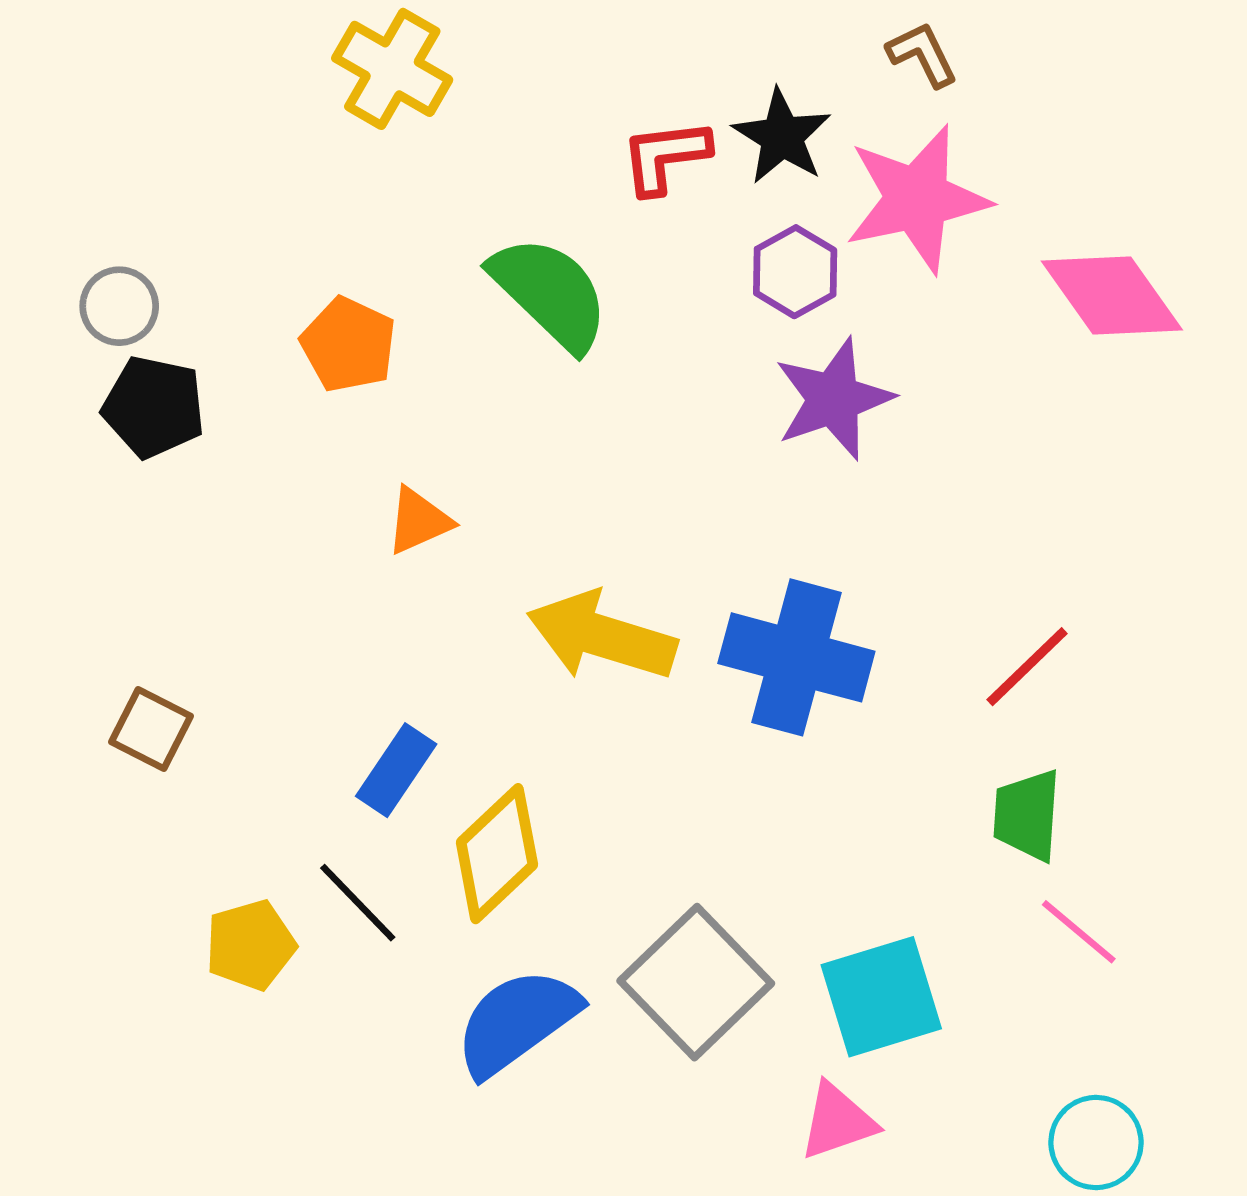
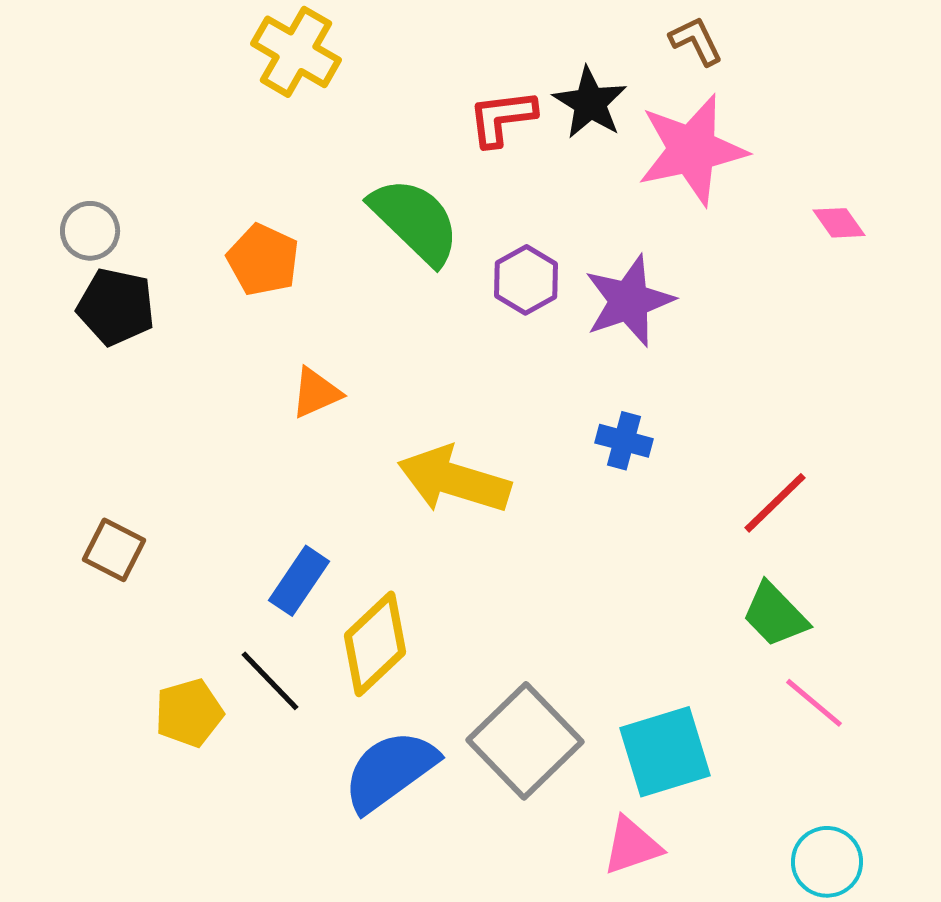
purple hexagon: (795, 272) -> (526, 280), moved
pink diamond: (1112, 296) -> (839, 223), size x0.5
blue cross: (796, 657) -> (624, 441), moved, size x0.5
green trapezoid: (1027, 815) -> (775, 615), turned -48

